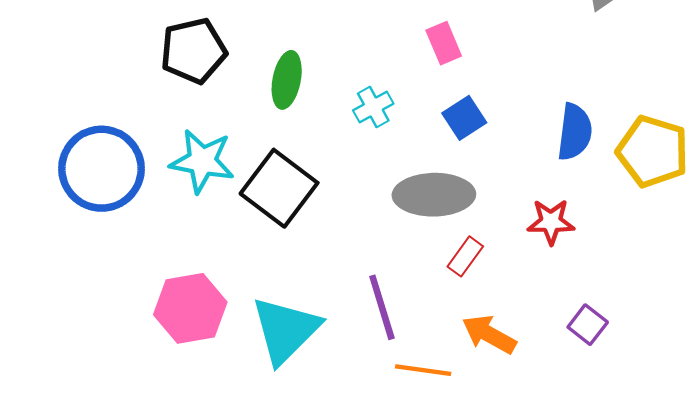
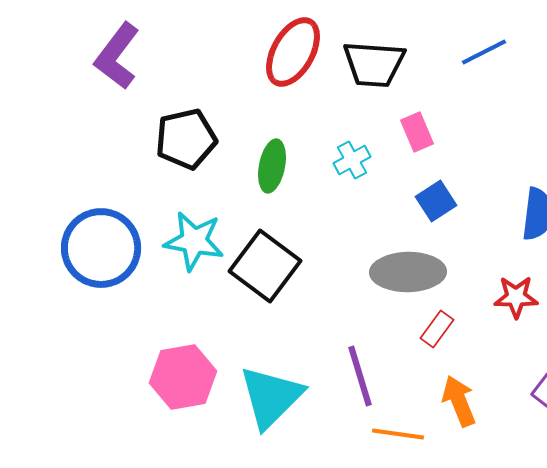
cyan cross: (373, 107) -> (352, 160), moved
orange arrow: (489, 334) -> (459, 401), turned 39

